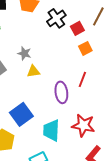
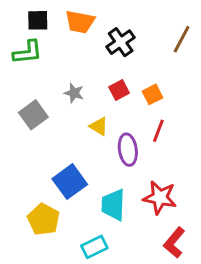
red square: (77, 28) -> (119, 90), moved
orange square: (85, 48) -> (153, 94), moved
yellow triangle: (33, 71) -> (99, 126), moved, turned 40

